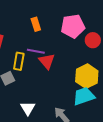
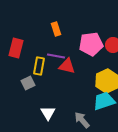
pink pentagon: (73, 26) -> (91, 44), moved
red triangle: (47, 61) -> (67, 66), turned -36

